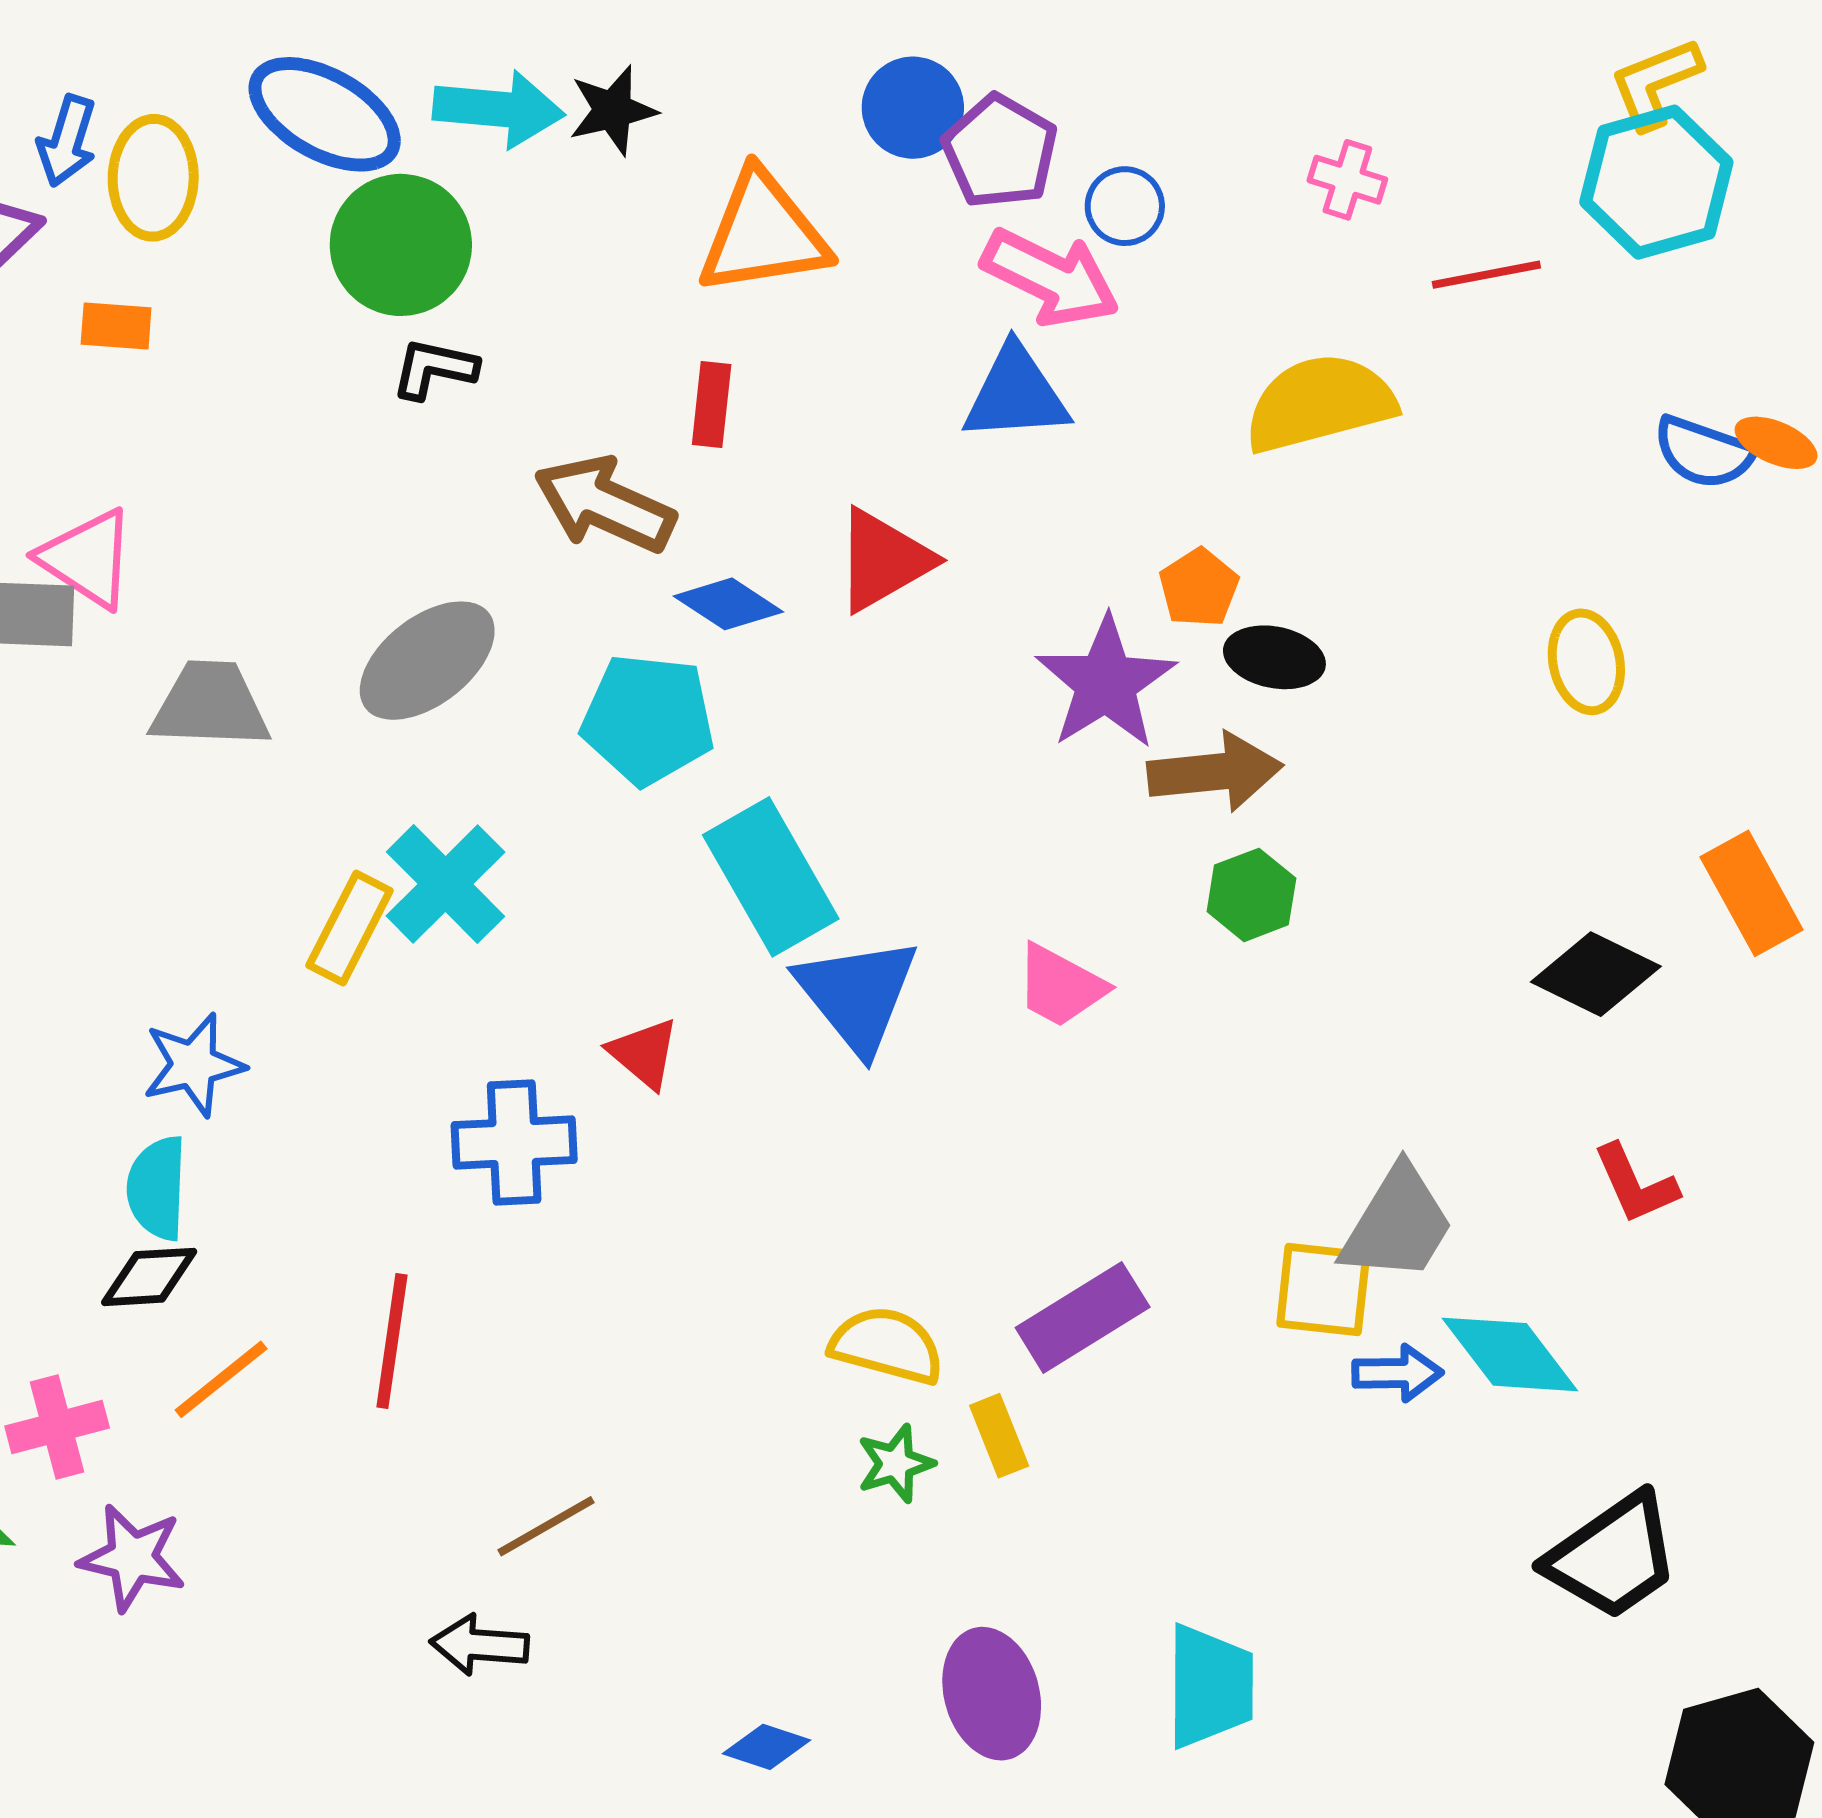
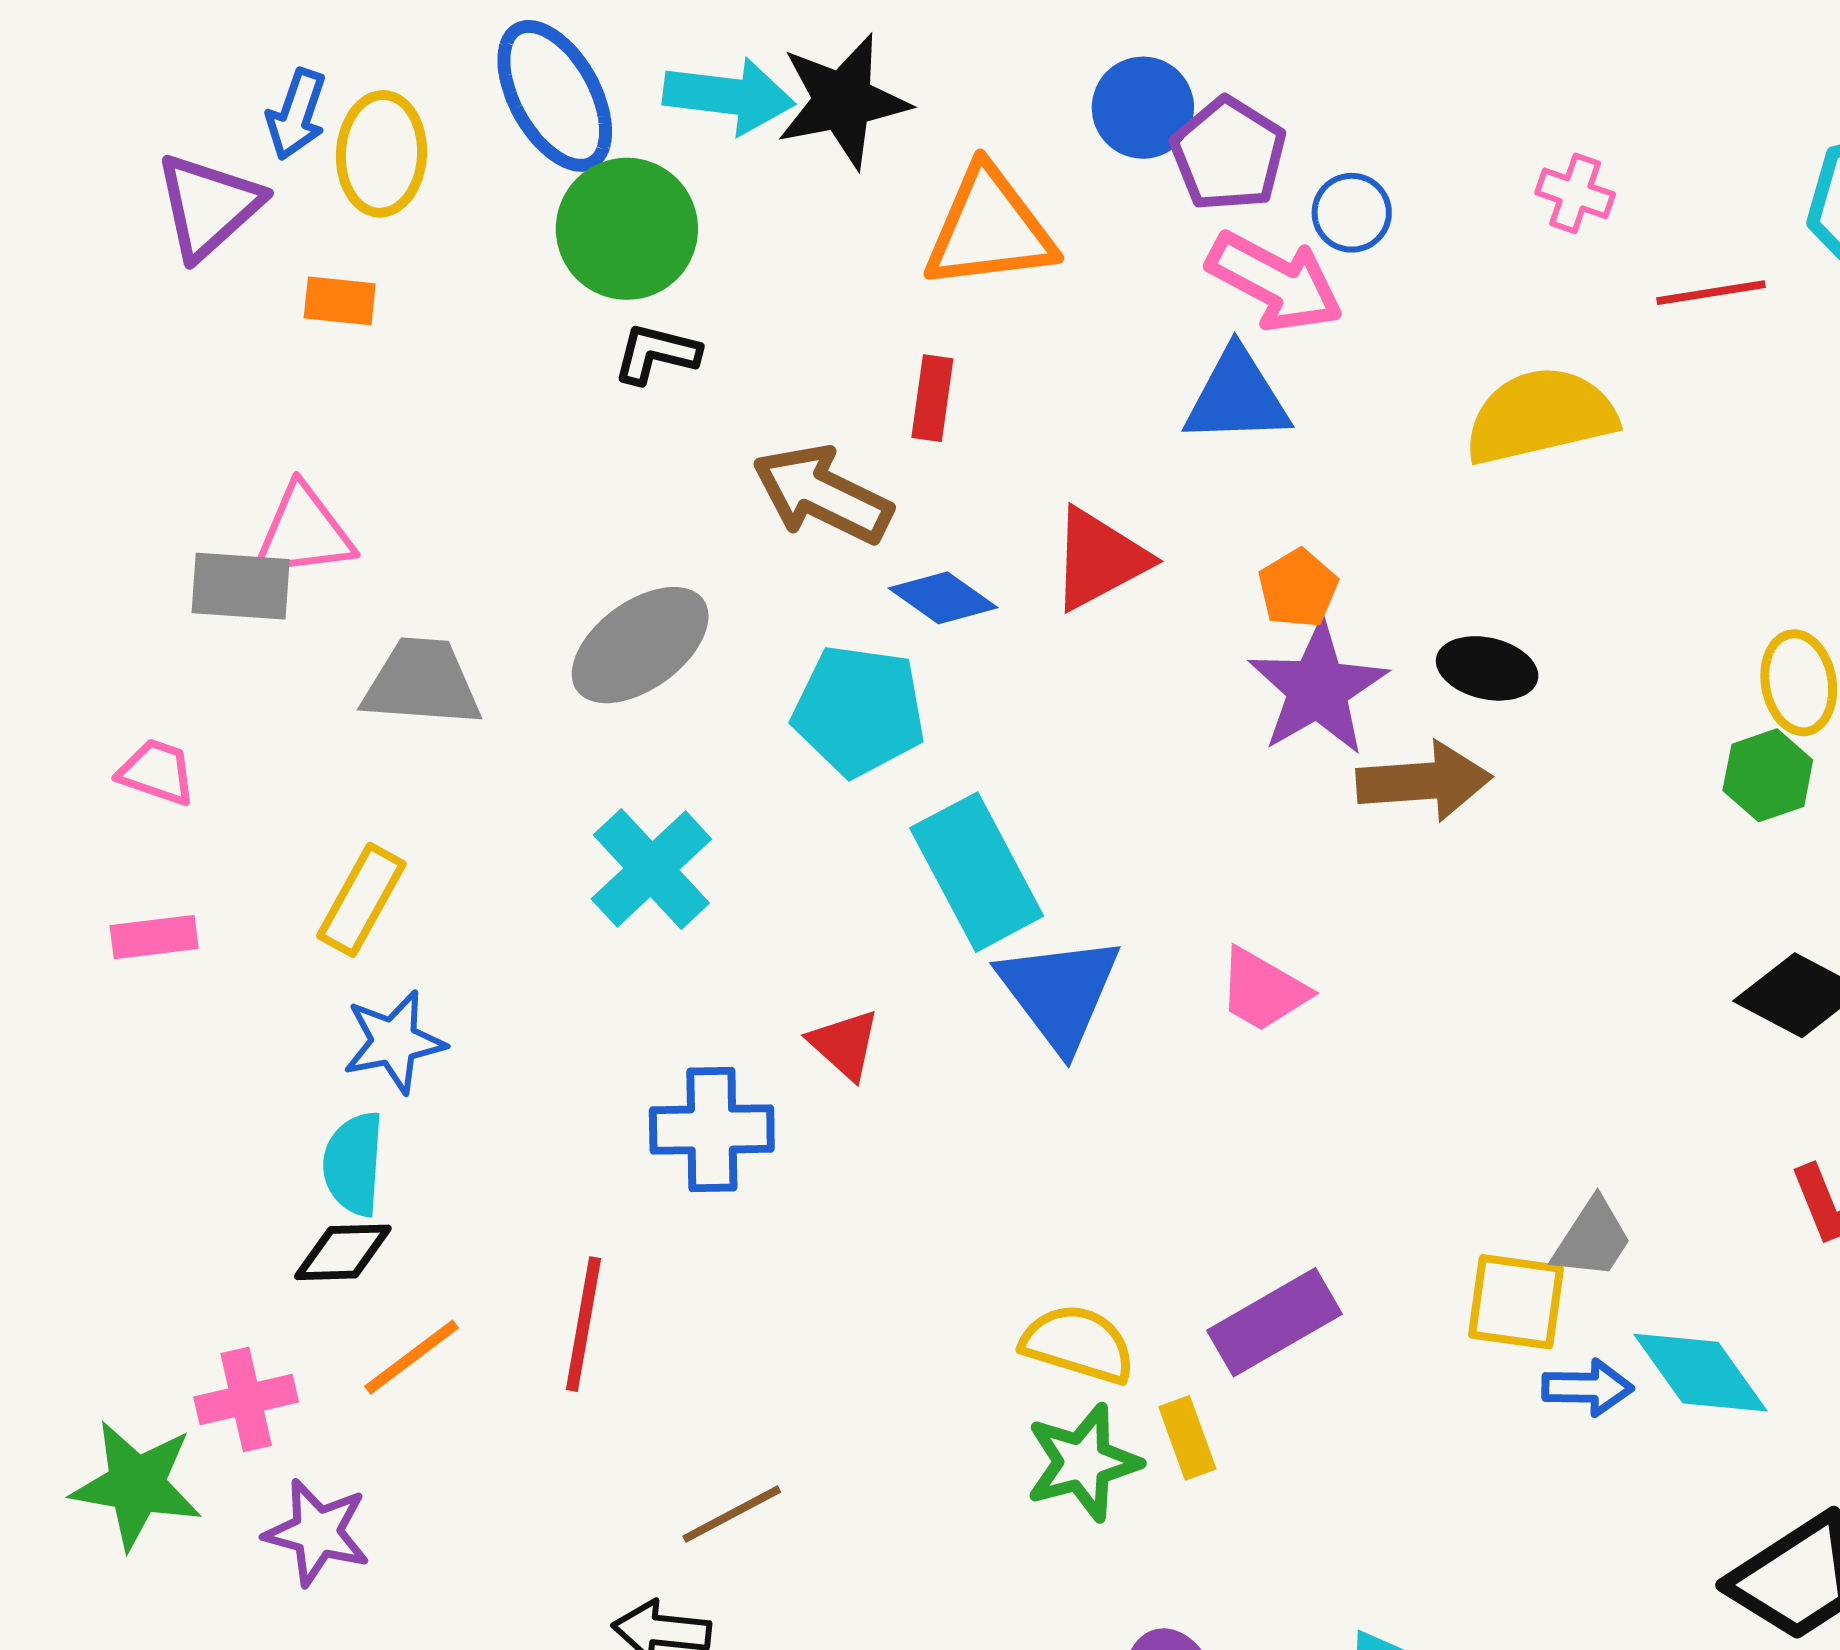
black star: (613, 110) -> (843, 101), size x1.5
blue ellipse: (325, 114) -> (555, 96), turned 30
pink triangle: (87, 558) -> (304, 532), turned -42
orange pentagon: (1199, 588) -> (1298, 588), moved
green hexagon: (1251, 895) -> (1768, 775), moved
yellow rectangle: (350, 928) -> (361, 900), moved
gray trapezoid: (1398, 1224) -> (1592, 1239), size x0.7
green star: (895, 1464) -> (1083, 1462), size x1.5

